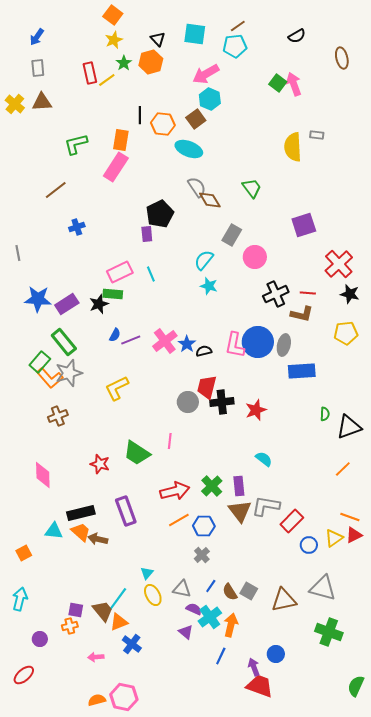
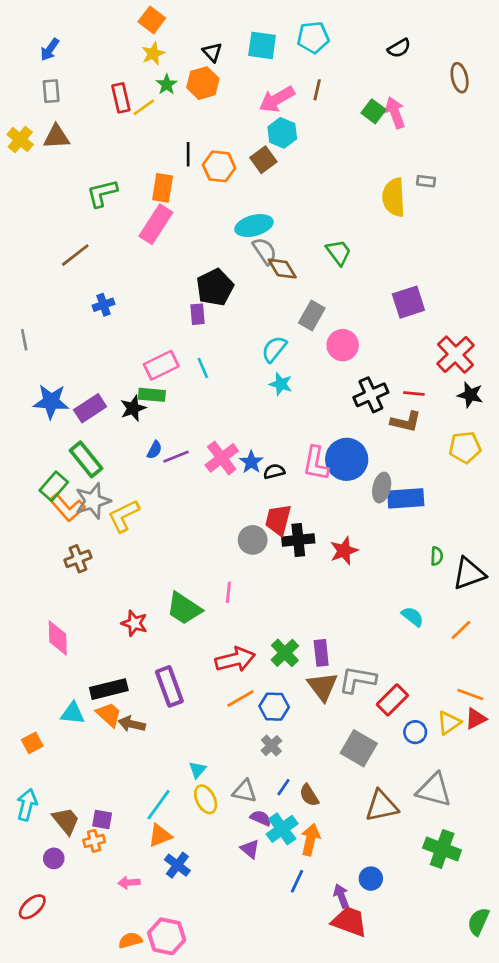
brown line: (238, 26) -> (317, 90), moved, turned -42
cyan pentagon: (235, 46) -> (313, 37), moved
cyan ellipse: (189, 149) -> (254, 226), moved, turned -36
gray ellipse: (284, 345) -> (382, 488), moved
yellow L-shape: (117, 388) -> (124, 516), moved
cyan semicircle: (264, 459) -> (413, 617), moved
gray square: (249, 591) -> (359, 748), moved, size x1.5
brown trapezoid: (103, 611) -> (66, 821), moved

